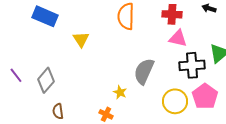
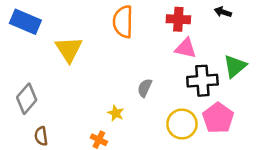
yellow triangle: (81, 39) -> (69, 49), size x1.4
gray semicircle: (144, 71) -> (145, 88), size x0.6

